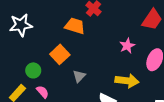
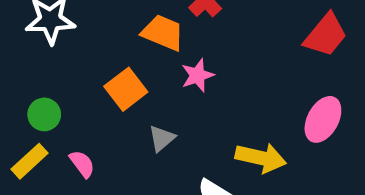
pink star: (127, 46) -> (198, 75), moved
green circle: (33, 70) -> (44, 114), moved

